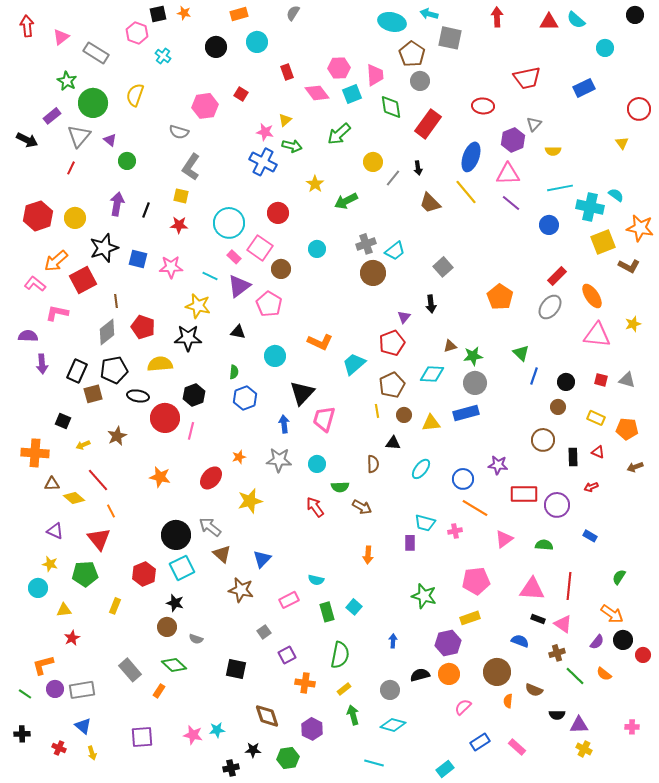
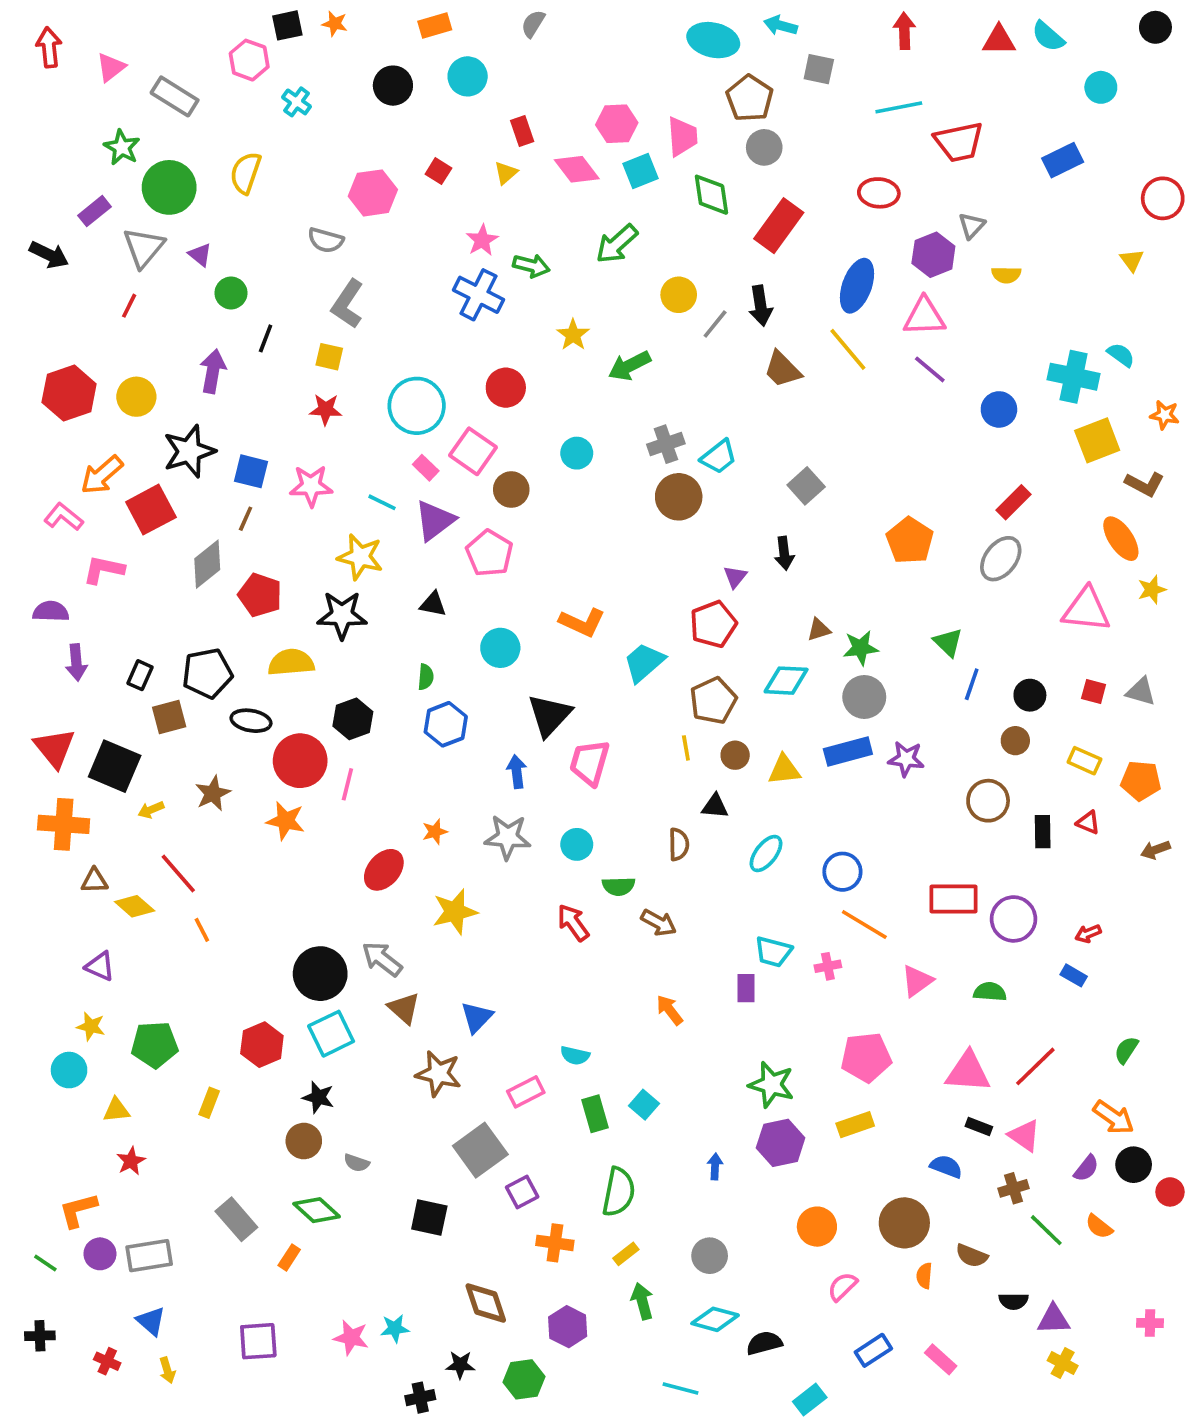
gray square: (450, 38) -> (819, 69), size x0.7
yellow triangle: (285, 120) -> (506, 173), moved
pink star: (265, 132) -> (482, 240), turned 30
black arrow: (418, 168) -> (761, 306), size x1.5
cyan line: (560, 188) -> (899, 107), moved
black line: (146, 210) -> (266, 338), moved
orange star: (640, 228) -> (1165, 415), size x0.6
orange ellipse: (592, 296) -> (1121, 539), moved
brown line: (116, 301) -> (246, 519), moved, turned 32
gray diamond: (107, 332) -> (207, 564), moved
black rectangle: (77, 371) -> (140, 675), size x0.7
black square: (63, 421) -> (115, 766), size x1.8
purple star: (498, 465) -> (906, 759), moved
orange star: (160, 477) -> (286, 821), moved
red arrow: (591, 487) -> (1088, 934), moved
red triangle: (99, 539) -> (54, 748), moved
orange arrow: (368, 555) -> (670, 1010), turned 138
red line: (569, 586) -> (1035, 1066), turned 40
gray square: (264, 632) -> (480, 1150), size x2.0
purple hexagon: (448, 643) -> (781, 1143), moved
black semicircle: (420, 675) -> (764, 1343), moved

